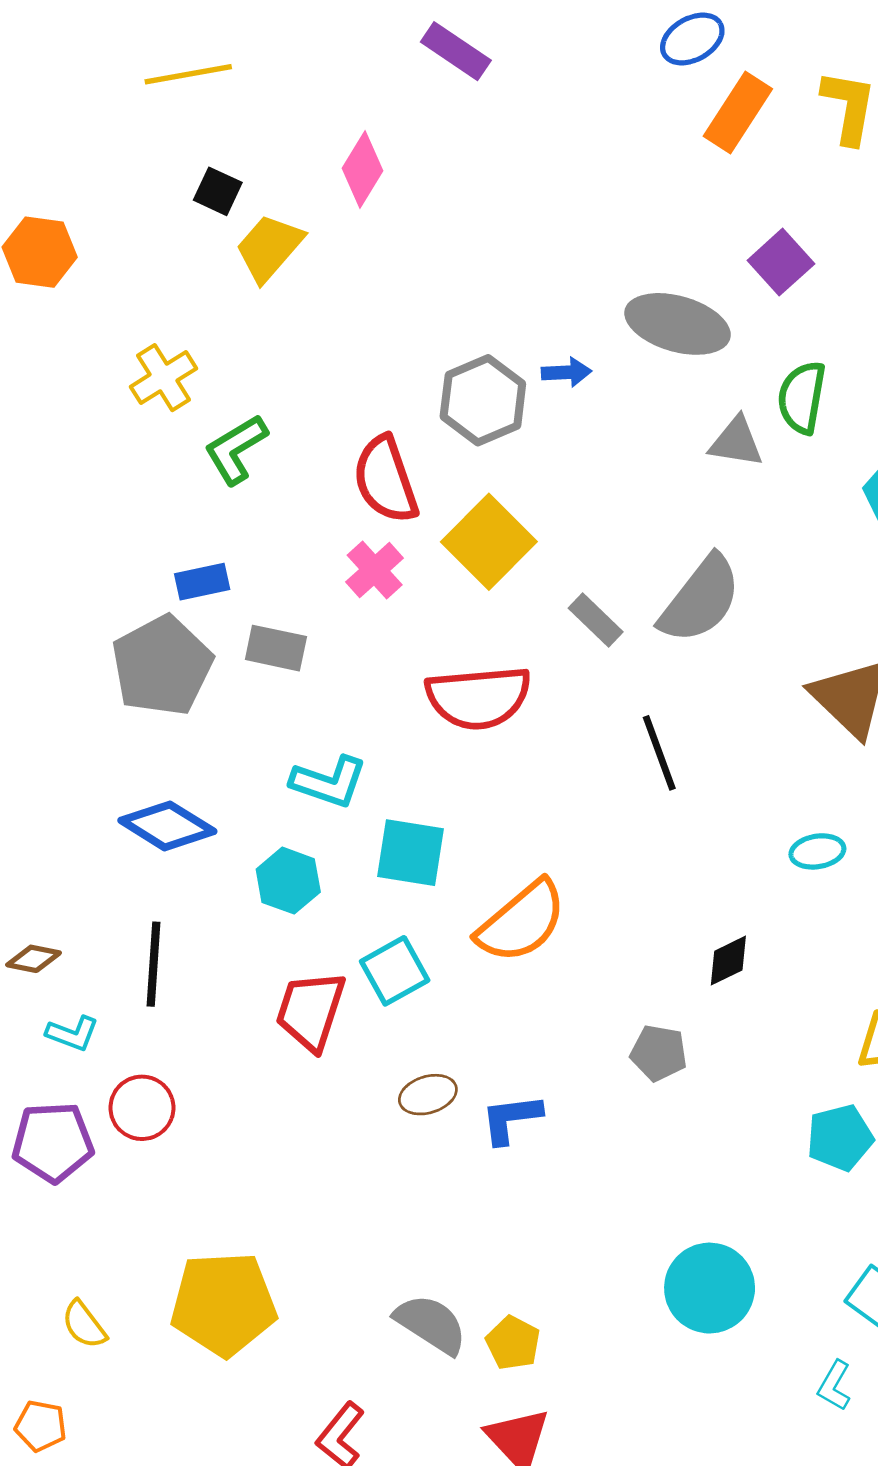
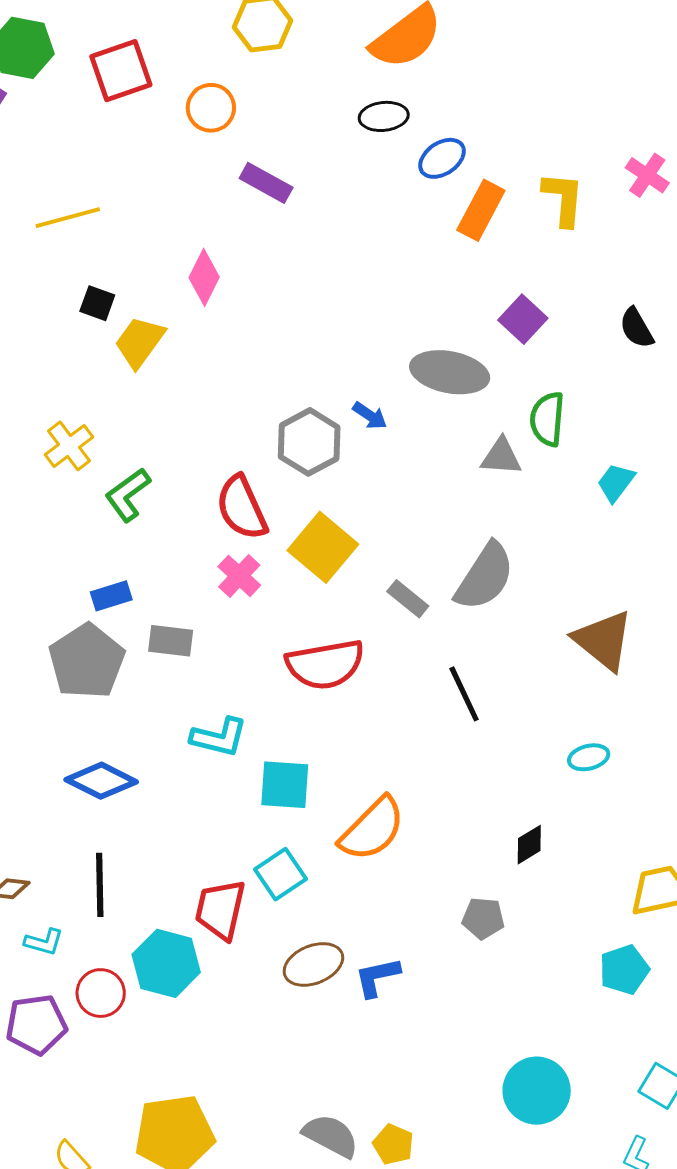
blue arrow: (567, 372) -> (370, 416), turned 42
cyan hexagon: (288, 881) -> (166, 963), moved, size x1.4
brown ellipse: (428, 1095) -> (313, 964), size x1.4

